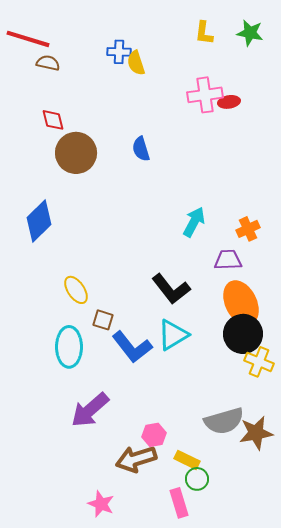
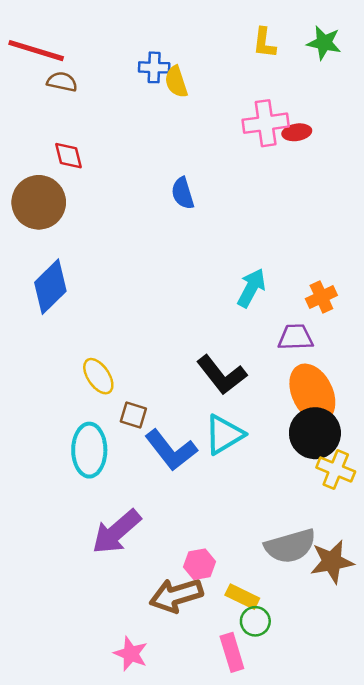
brown circle: (76, 153) -> (39, 202), moved

